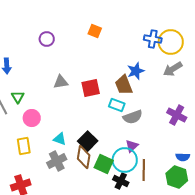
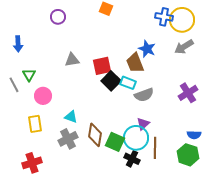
blue star: (136, 71) -> (147, 49), turned -30
purple cross: (177, 115) -> (188, 93), turned 30
black square: (88, 141) -> (111, 81), moved

